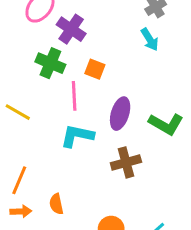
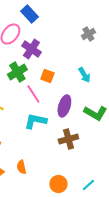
cyan arrow: (150, 39) -> (84, 75), moved
green cross: (50, 63) -> (17, 72), turned 36
pink line: (74, 96) -> (33, 94), turned -30

